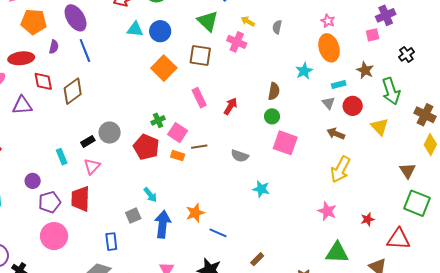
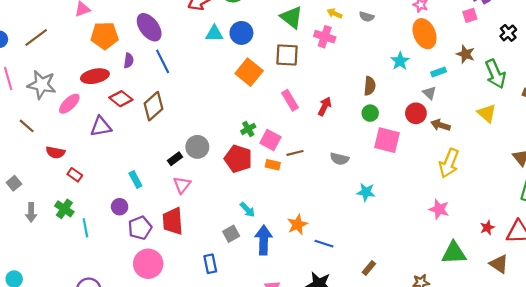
gray semicircle: (277, 27) -> (367, 17), turned -80
red diamond: (43, 81) -> (121, 99), turned -35
red circle: (353, 106) -> (416, 113), moved
cyan rectangle: (62, 157) -> (135, 179), moved
red star: (368, 219) -> (487, 228), moved

